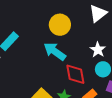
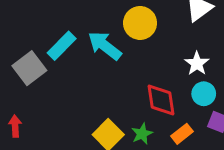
cyan arrow: (55, 51) -> (105, 46), moved

